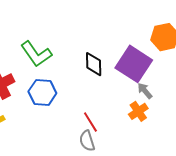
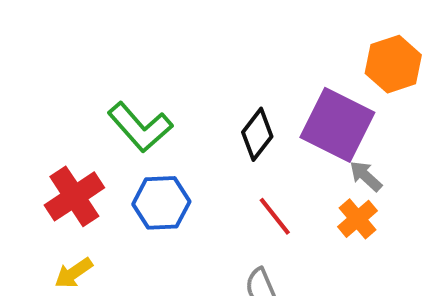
black diamond: (94, 64) -> (257, 134), turned 45
red line: (90, 122) -> (275, 216), moved

